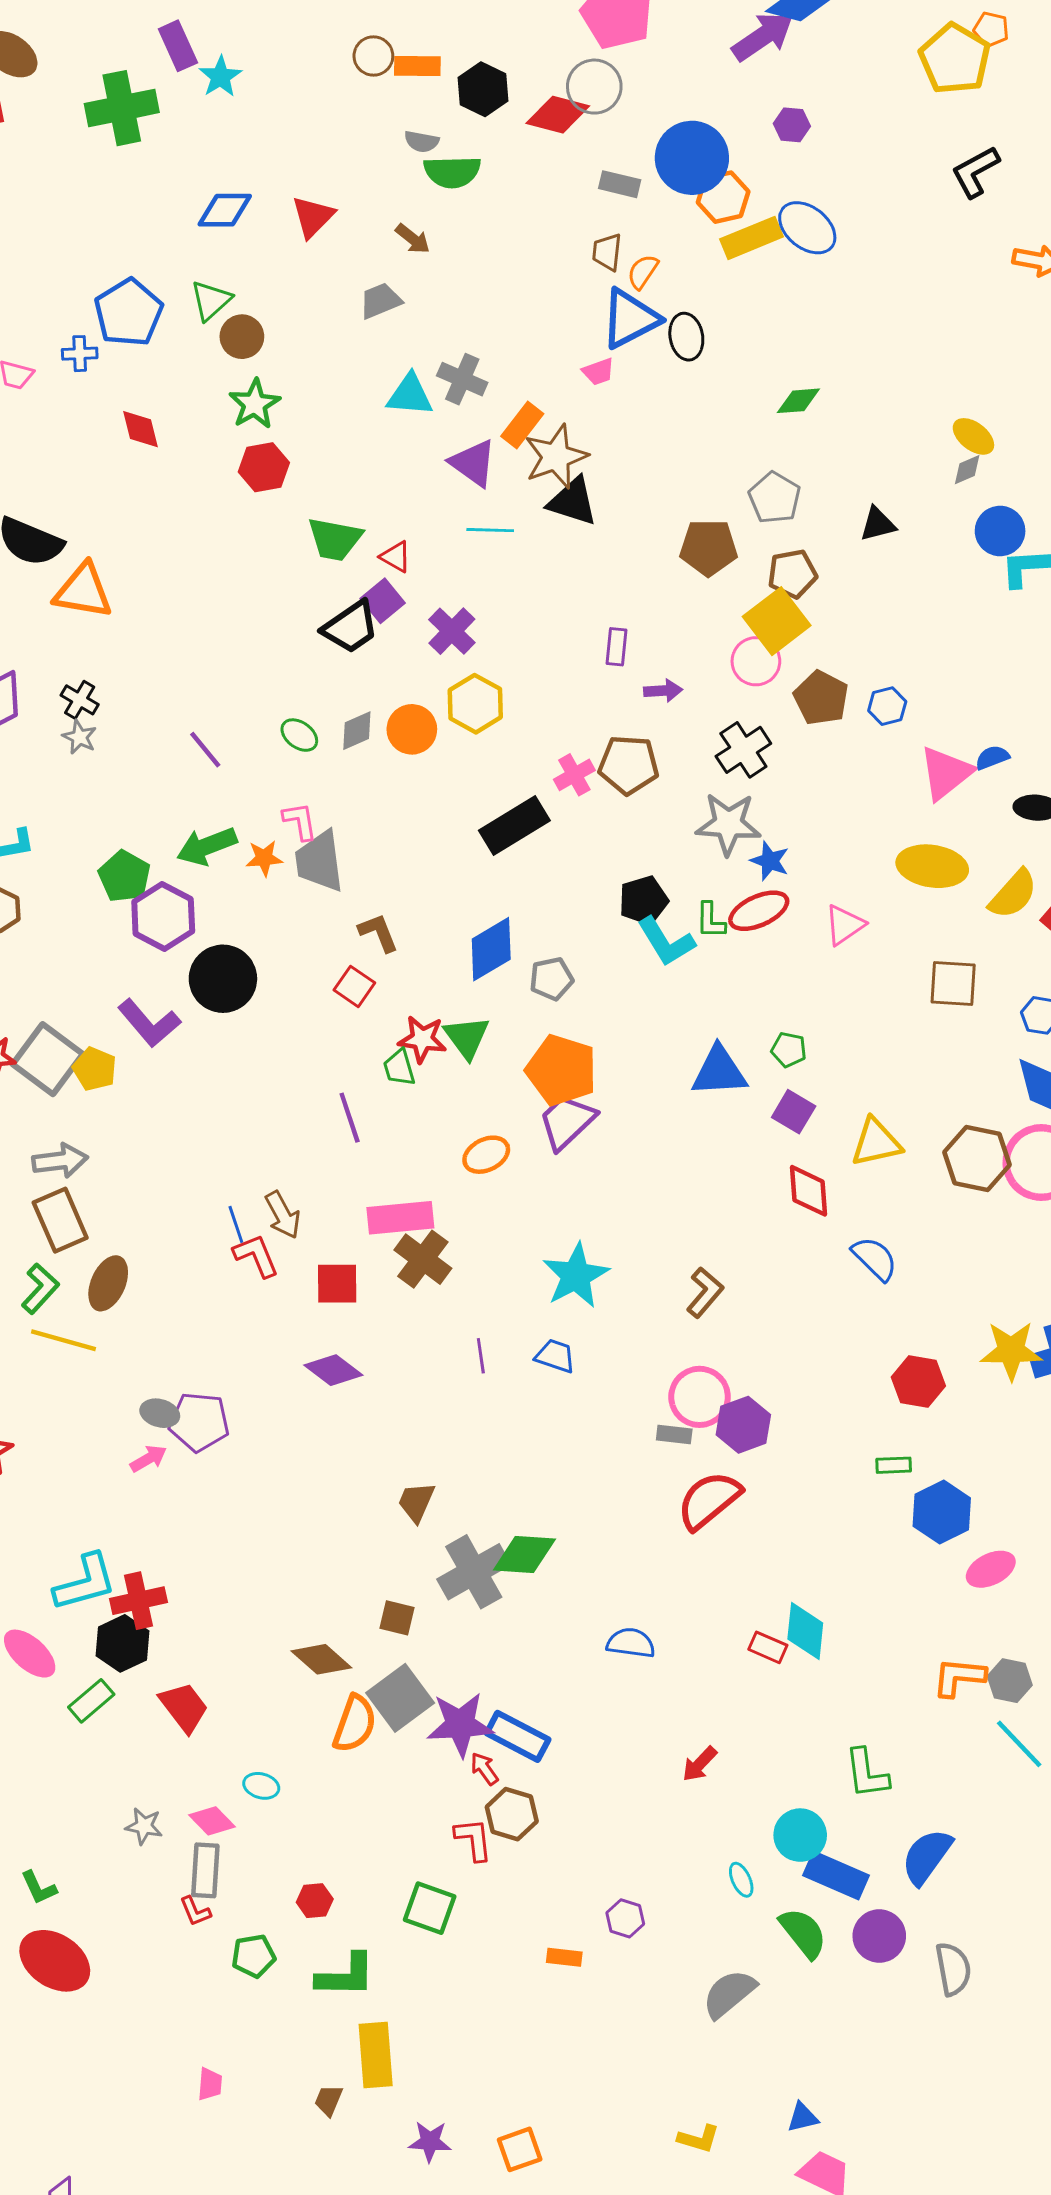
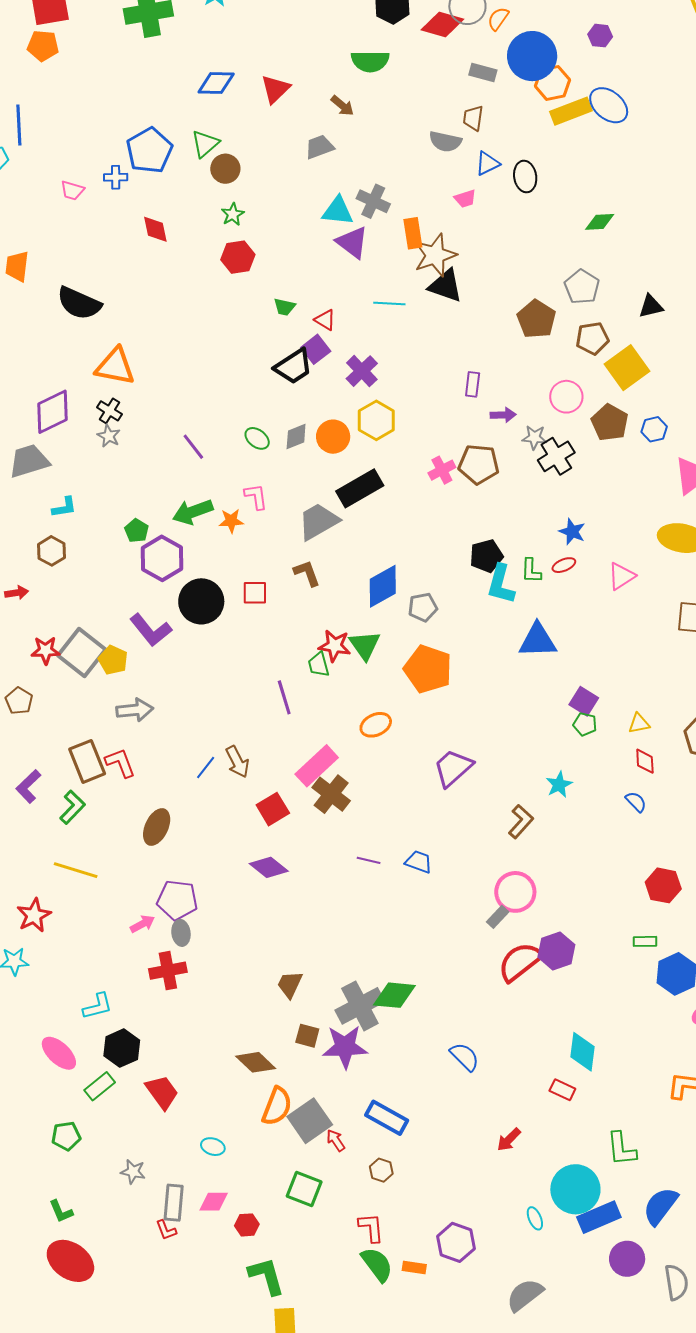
gray semicircle: (422, 141) -> (445, 142), moved, size x1.4
orange semicircle: (643, 272) -> (498, 19), moved
blue triangle: (630, 319) -> (487, 163), size x0.6
green star: (255, 404) -> (233, 214), size x0.7
orange rectangle: (522, 425) -> (413, 233), turned -48
purple triangle: (473, 463) -> (352, 242), moved
green trapezoid: (335, 539) -> (284, 307), size x0.6
brown pentagon: (709, 547) -> (536, 319), turned 30
orange triangle: (83, 591) -> (115, 367), moved
yellow square: (777, 621) -> (627, 368), moved
gray star: (728, 824) -> (534, 437), moved, size x0.6
black rectangle: (514, 826) -> (360, 488), moved
gray trapezoid: (319, 861) -> (318, 521), moved, turned 66
green pentagon: (124, 876) -> (137, 531), size x0.7
red ellipse: (759, 911) -> (564, 565), size x0.6
cyan L-shape: (666, 942) -> (501, 584), turned 45
red square: (354, 986) -> (255, 593), moved, turned -36
green pentagon: (789, 1050) -> (585, 724), moved
blue triangle: (719, 1071) -> (538, 640), moved
purple trapezoid: (567, 1122) -> (453, 768), moved
yellow triangle: (876, 1143) -> (639, 723), size x0.6
gray arrow: (60, 1161) -> (135, 710), moved
red diamond: (809, 1191) -> (645, 761), moved, size x0.7
pink rectangle: (400, 1218) -> (317, 766), turned -39
blue line: (236, 1224) -> (206, 767), turned 55
red L-shape: (256, 1256) -> (120, 763), moved
blue semicircle: (875, 1259) -> (636, 802), size x0.7
cyan star: (576, 1276) -> (559, 785), moved, size x0.6
brown ellipse: (108, 1283) -> (157, 827), moved
red square: (337, 1284) -> (273, 809), turned -32
yellow line: (63, 1340) -> (76, 870), moved
purple line: (481, 1356) -> (369, 860), turned -70
gray ellipse: (160, 1413) -> (181, 933), moved, turned 65
purple hexagon: (743, 1425) -> (556, 951), moved
gray rectangle: (674, 1435) -> (498, 917), turned -55
brown trapezoid: (416, 1502) -> (290, 984), moved
cyan L-shape: (85, 1582) -> (98, 1006), size x0.7
red cross: (139, 1601) -> (168, 971), moved
blue semicircle: (631, 1643) -> (465, 1057), turned 36
red rectangle: (768, 1647) -> (562, 1090), moved
gray square: (400, 1698) -> (310, 1121), moved
purple star: (460, 1724) -> (345, 1047), moved
red arrow: (484, 1769) -> (336, 1140), moved
brown hexagon: (512, 1814) -> (381, 1170), size x0.7
pink diamond: (212, 1821) -> (214, 1202), moved, turned -48
cyan circle: (800, 1835) -> (575, 1189), size x1.4
red L-shape: (473, 1839) -> (371, 1228), moved
blue rectangle: (836, 1875) -> (599, 1217), turned -48
green square: (430, 1908) -> (304, 1189), moved
purple hexagon: (625, 1918) -> (456, 1242), size x1.5
green semicircle: (803, 1933) -> (377, 1264), moved
green pentagon: (254, 1956) -> (66, 1136), moved
green L-shape: (346, 1976) -> (266, 1276), turned -108

